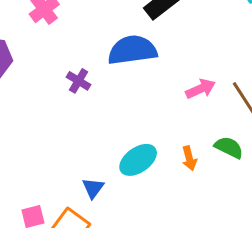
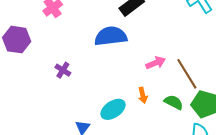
purple cross: (79, 81) -> (63, 70), moved
orange arrow: (189, 158) -> (143, 95), moved

